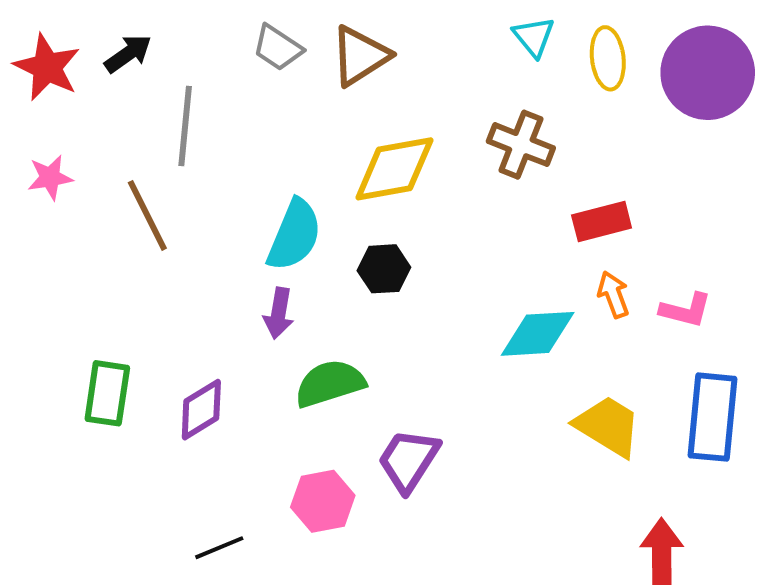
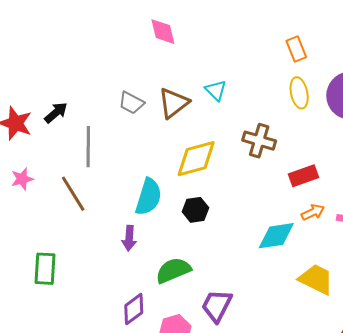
cyan triangle: (534, 37) -> (216, 90), moved
orange arrow: (613, 294) -> (313, 212), turned 90
purple arrow: (279, 313) -> (129, 238), moved
green rectangle: (107, 393) -> (45, 269), moved
purple diamond: (201, 410) -> (134, 309), moved

